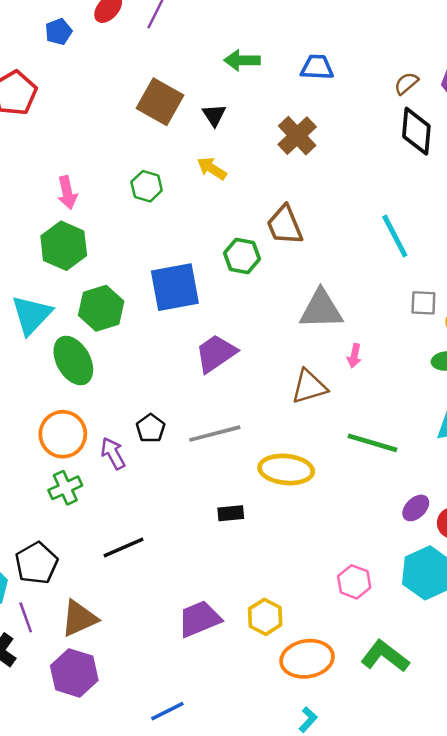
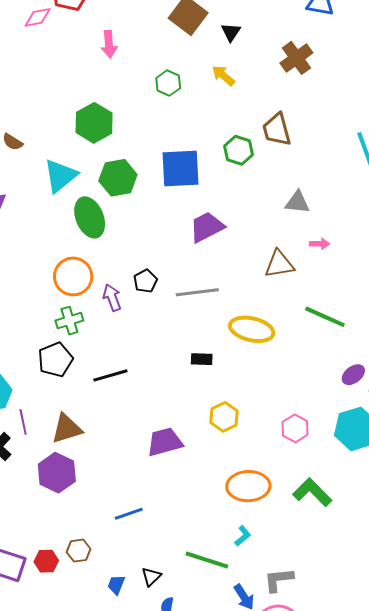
pink arrow: (67, 192) -> (109, 44), moved
gray triangle: (321, 309) -> (297, 202), size x0.7
pink arrow: (354, 356) -> (320, 244), turned -108
black pentagon: (37, 563) -> (55, 360), moved
yellow hexagon: (265, 617) -> (224, 417), moved

